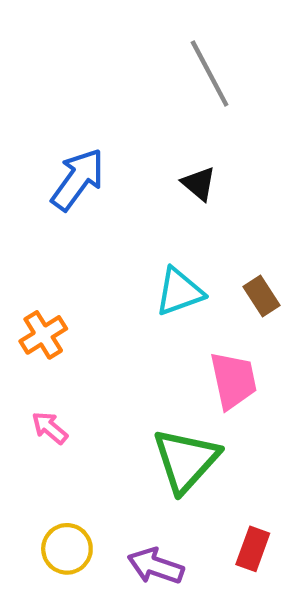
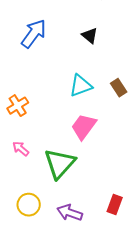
pink trapezoid: (233, 380) -> (84, 127), moved, turned -132
green triangle: (186, 460) -> (60, 164), moved

